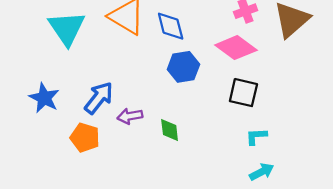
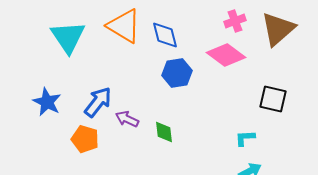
black square: (243, 93) -> (273, 99), moved
purple arrow: (130, 116) -> (127, 119), turned 35

